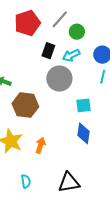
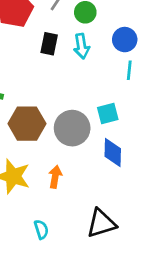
cyan arrow: (71, 55) -> (82, 46), turned -66
gray circle: (59, 79) -> (72, 128), moved

